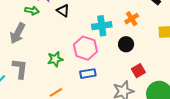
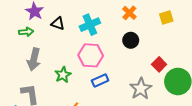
cyan cross: (102, 26) -> (90, 25), moved
gray arrow: (18, 33) -> (34, 59), moved
red square: (138, 71) -> (159, 64), moved

